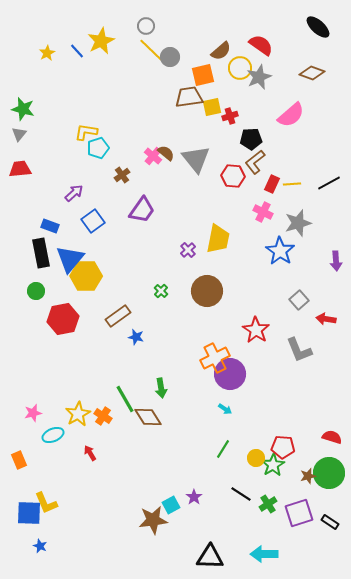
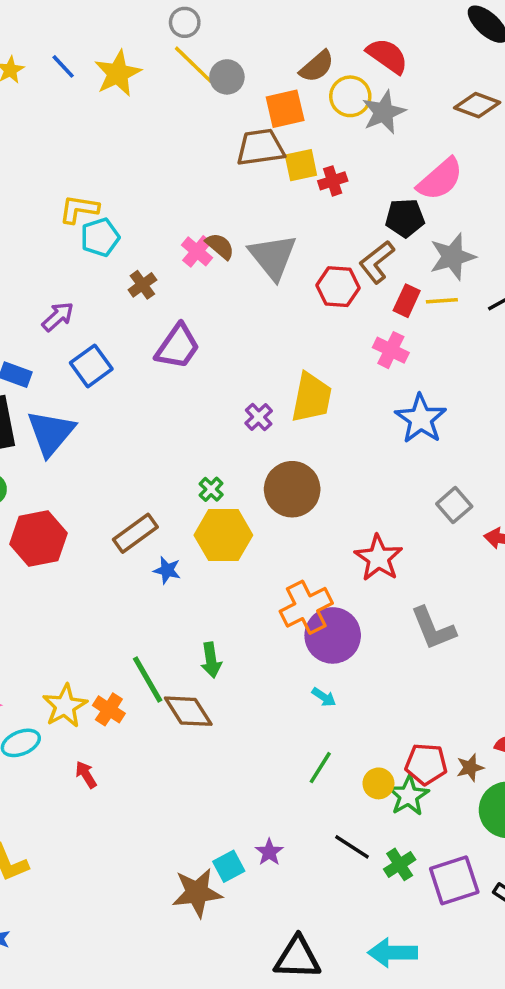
yellow star: (101, 41) -> (118, 73), moved
black pentagon: (251, 139) -> (405, 218), moved
gray star: (298, 223) -> (452, 257), moved
yellow hexagon: (86, 276) -> (223, 535), moved
gray L-shape: (299, 350) -> (433, 628), moved
brown star: (308, 476) -> (470, 768), moved

